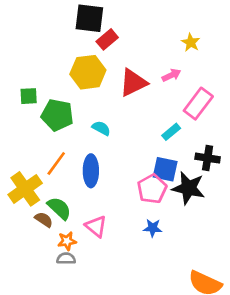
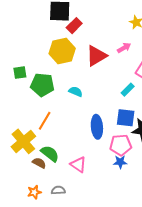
blue ellipse: (91, 171) -> (97, 127), moved
pink pentagon: (152, 189) -> (121, 145), moved, turned 30
orange star: (67, 241) -> (34, 192), moved

